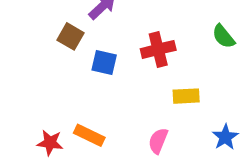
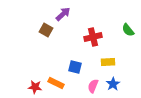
blue square: (104, 62) -> (75, 67), moved
blue star: (225, 137) -> (113, 84), moved

